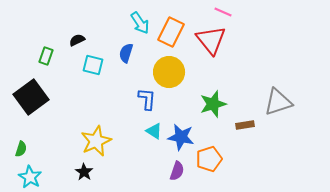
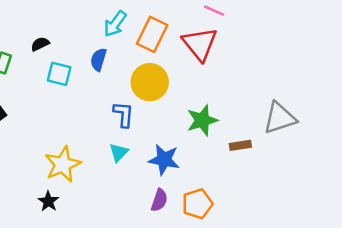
cyan arrow: (140, 23) -> (115, 24), turned 70
cyan triangle: (154, 131) -> (119, 152), moved, turned 42
orange pentagon: (209, 159) -> (197, 204), moved

